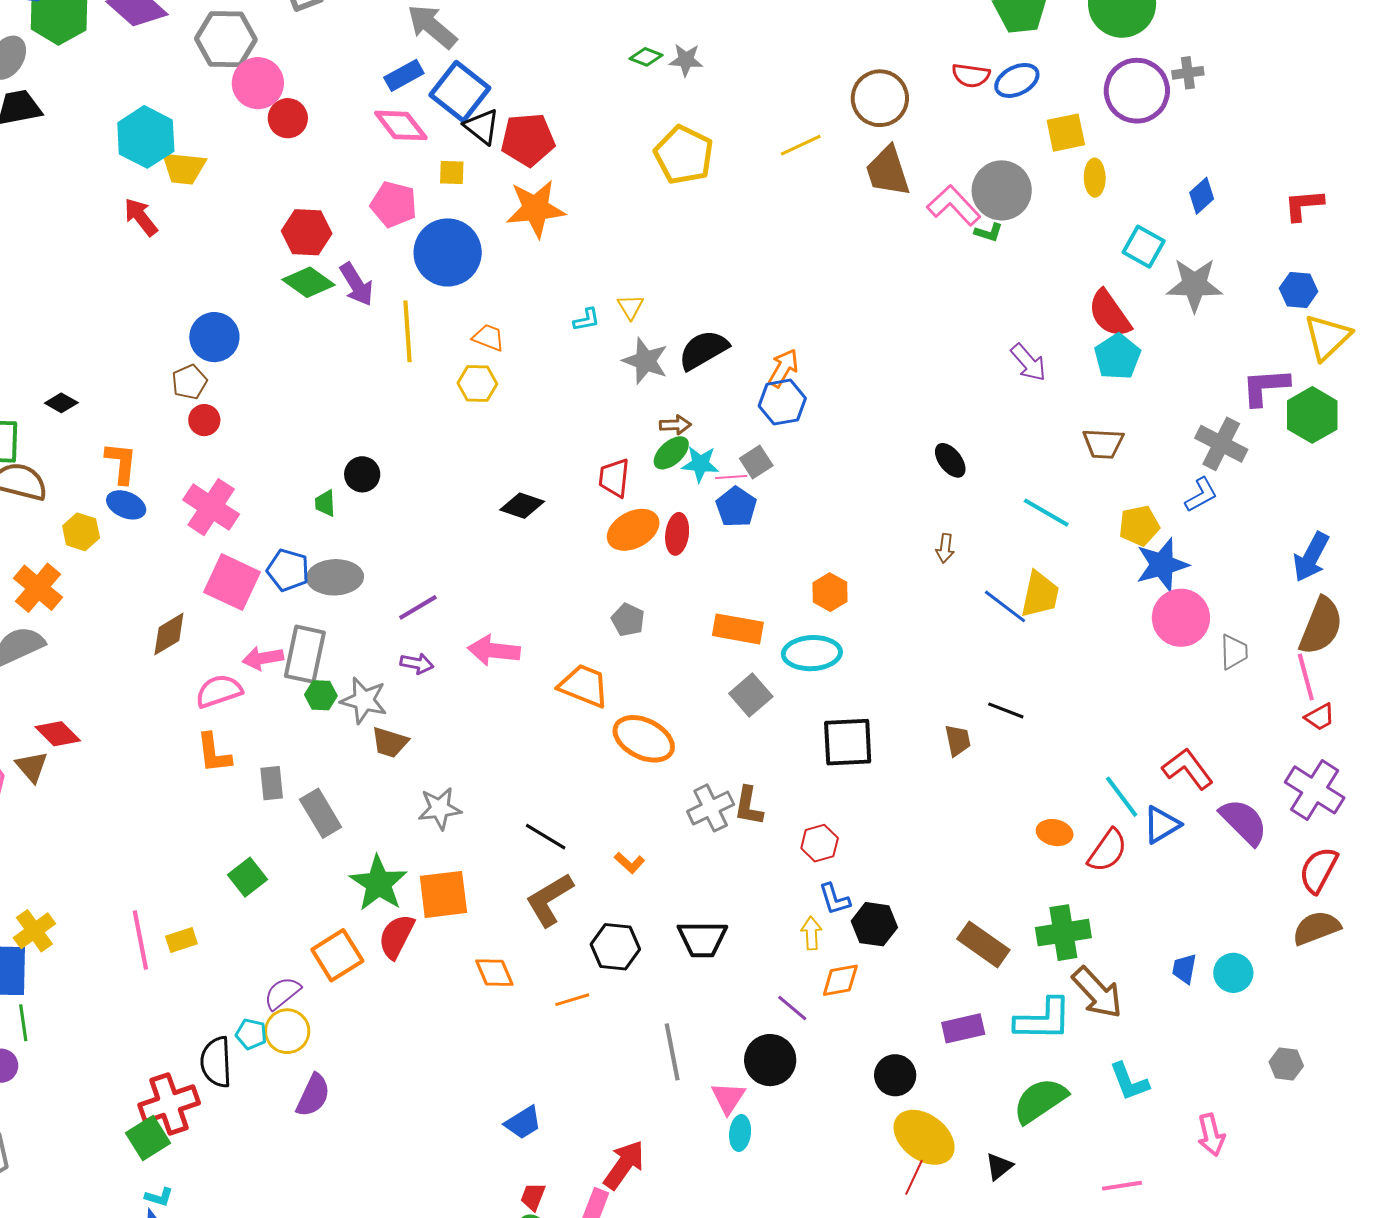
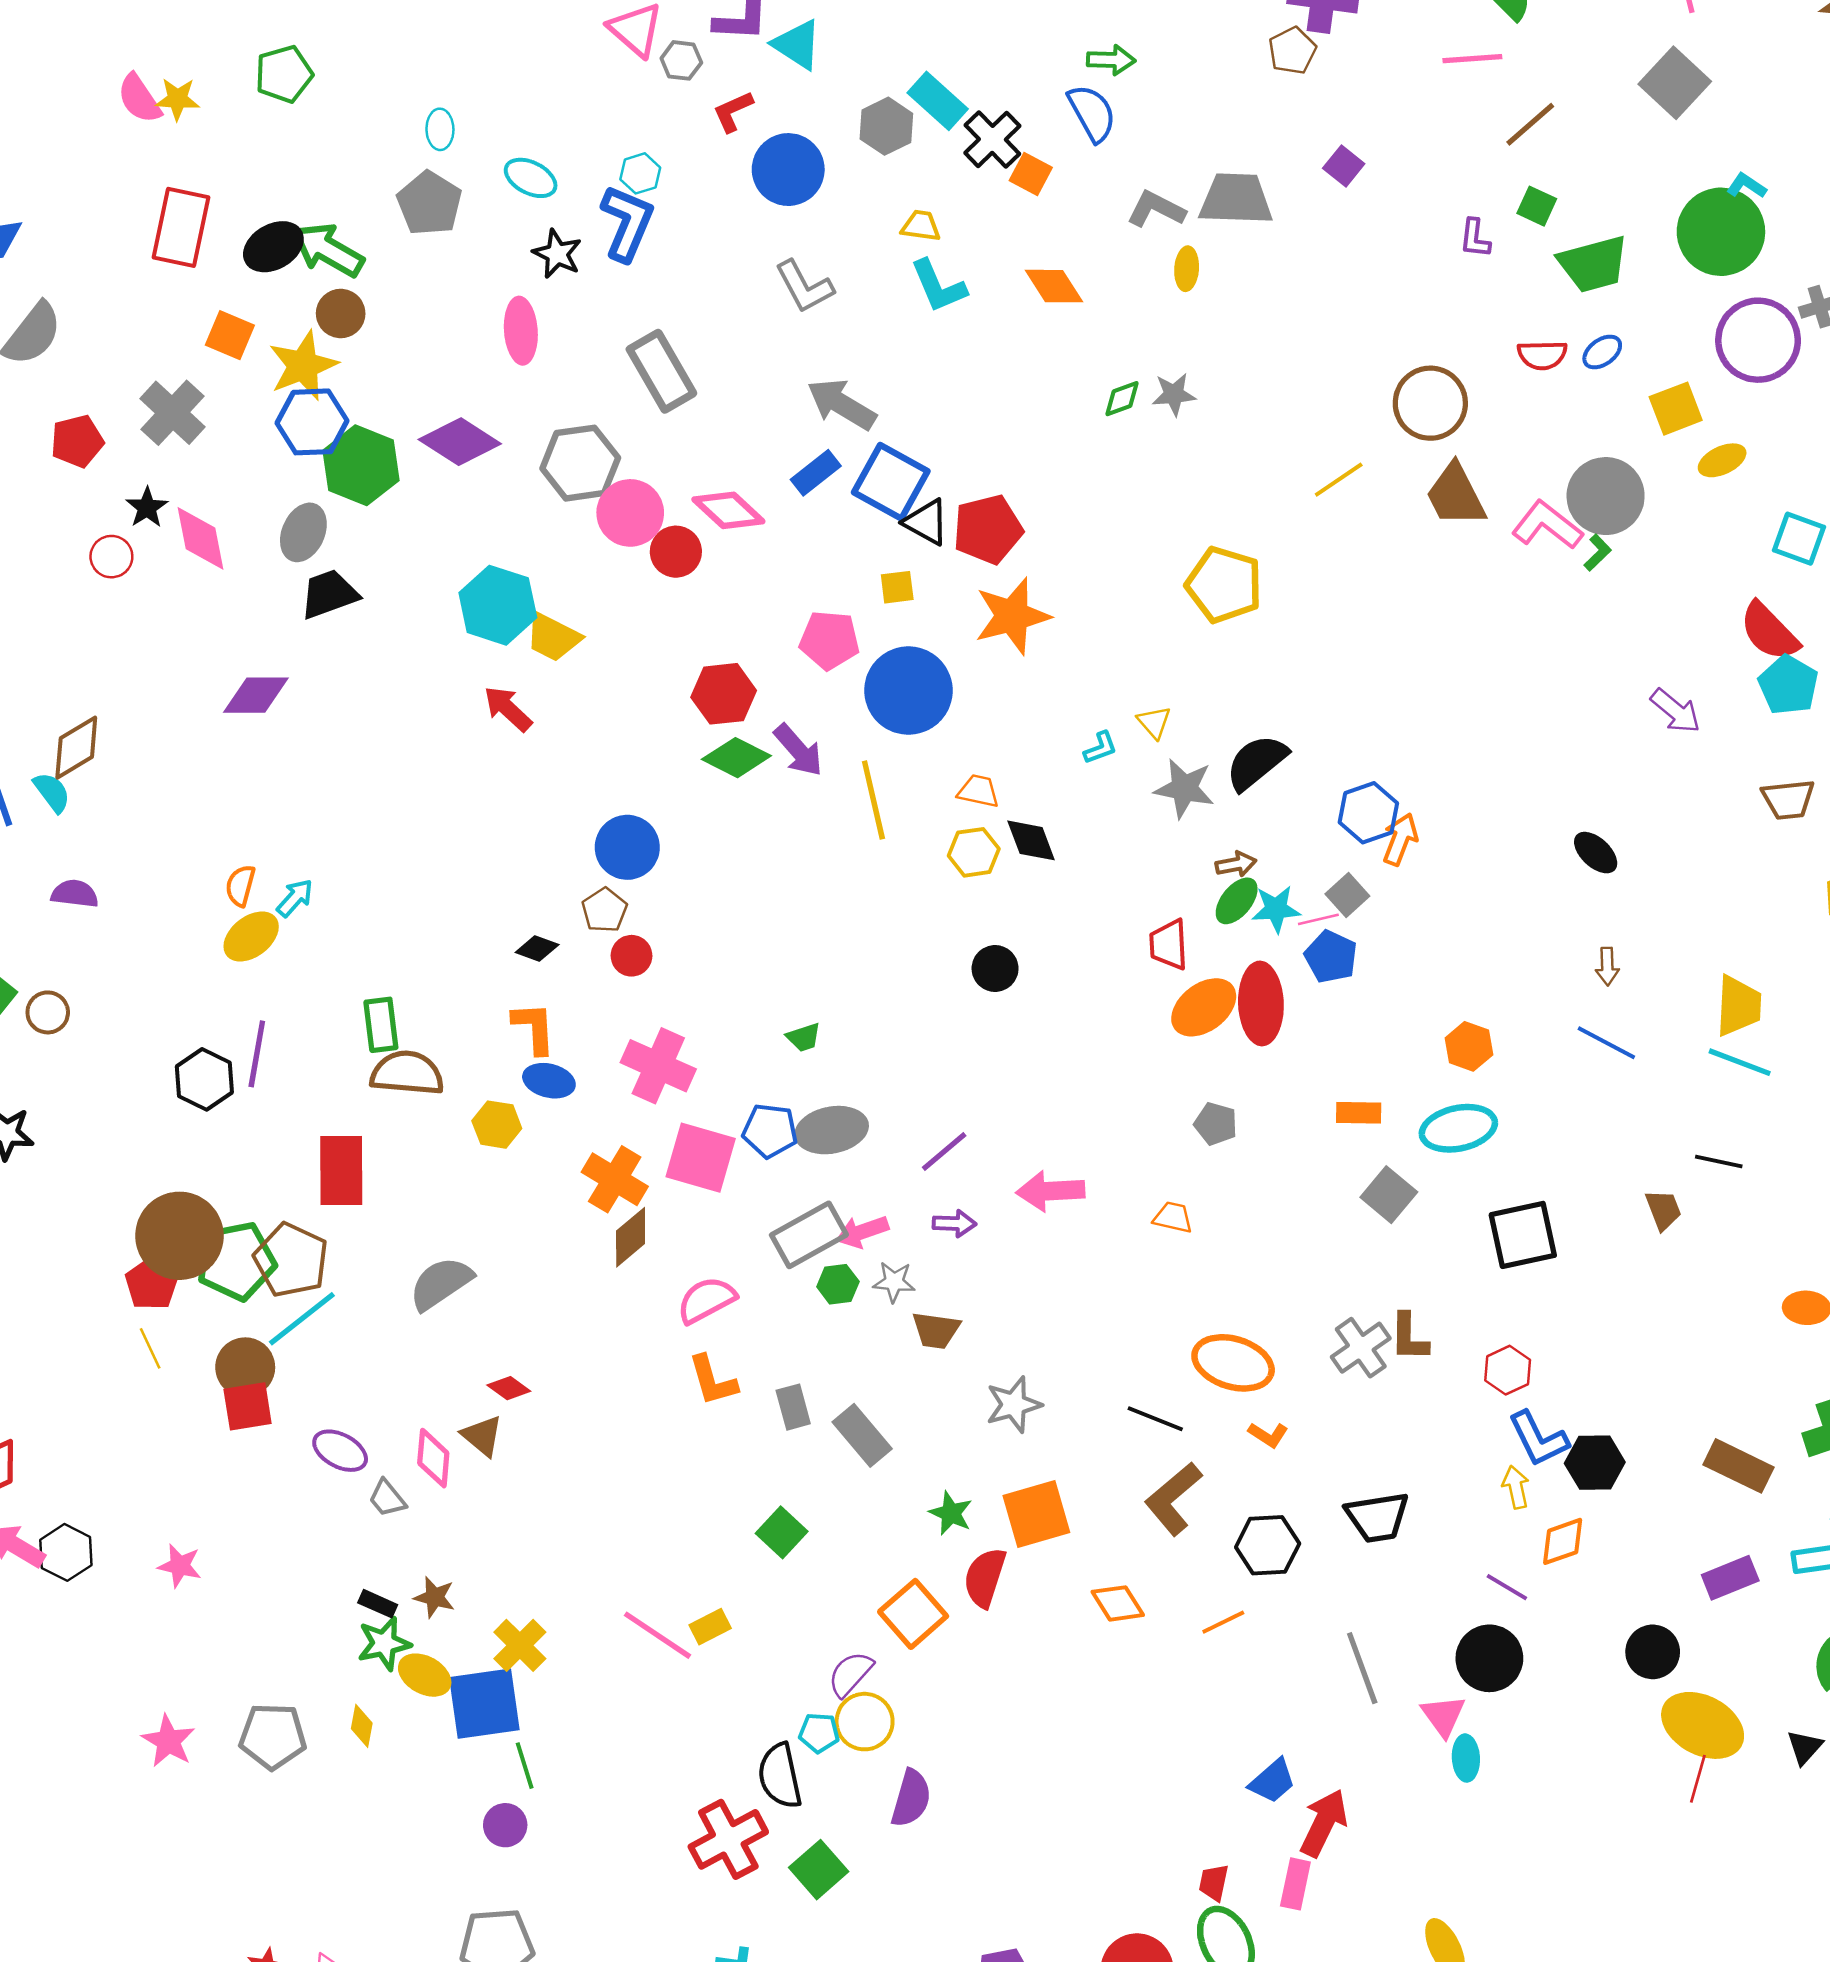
green diamond: (646, 57) -> (1122, 399), turned -32
blue ellipse: (1017, 80) -> (1602, 352), size x0.7
pink diamond: (401, 125) -> (728, 510), moved
yellow pentagon: (684, 155) -> (1224, 585), moved
yellow trapezoid: (184, 168) -> (553, 637), turned 30
yellow ellipse: (1095, 178) -> (1722, 460), turned 75
green L-shape: (989, 232) -> (1598, 553), turned -52
orange arrow: (783, 368) -> (1400, 839), moved
black diamond: (61, 403) -> (537, 949), moved
black circle: (362, 474) -> (995, 968), moved
green trapezoid: (325, 503) -> (804, 1037), turned -96
black diamond: (522, 506) -> (1031, 840), moved, turned 60
cyan line: (1046, 513) -> (1740, 1062), moved
red ellipse: (677, 534) -> (1261, 1003), size x1.5
orange cross: (38, 588) -> (615, 1179), moved
blue line: (1005, 606) -> (1606, 1043), moved
orange rectangle: (738, 629) -> (1359, 1113), size x0.7
gray rectangle: (305, 654) -> (809, 1235), turned 58
pink arrow: (263, 658) -> (862, 1232), moved
orange trapezoid: (584, 686) -> (1173, 1217), size x0.6
gray star: (364, 700) -> (894, 1282), size x0.7
red diamond: (58, 734) -> (509, 1388), size x0.7
orange ellipse: (644, 739) -> (1233, 1363), moved
green star: (378, 883) -> (951, 1513), size x0.6
blue L-shape: (834, 899) -> (1538, 1439), size x1.4
pink line: (140, 940) -> (658, 1635), turned -36
blue trapezoid: (523, 1123) -> (1272, 1781), moved
green square: (148, 1138) -> (819, 1870), moved

